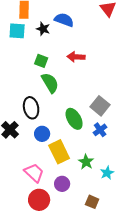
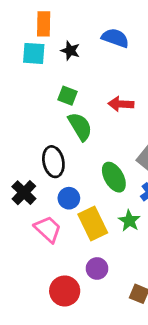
blue semicircle: (64, 20) -> (115, 38), moved
red arrow: (76, 57) -> (121, 104), moved
green star: (86, 162) -> (129, 221), moved
pink trapezoid: (34, 173) -> (48, 229), moved

